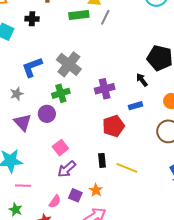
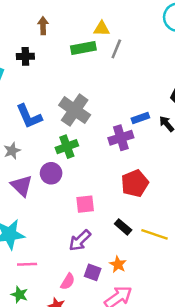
blue L-shape: (32, 67) -> (29, 116), turned -90
blue rectangle: (136, 106) -> (140, 118), moved
pink square: (60, 148) -> (85, 204), moved, turned 35
black rectangle: (102, 160) -> (123, 227), turned -40

